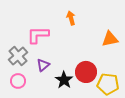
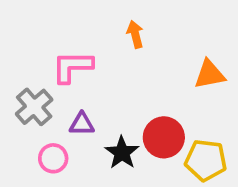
purple triangle: (43, 65) -> (82, 124), turned 40
pink circle: (18, 81) -> (53, 158), moved

